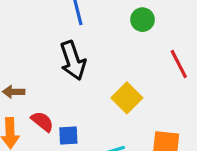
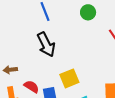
yellow square: (127, 98) -> (69, 78), moved, turned 30

